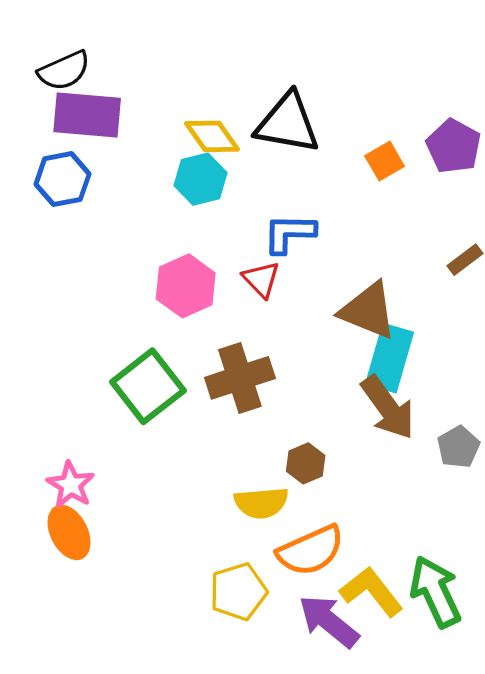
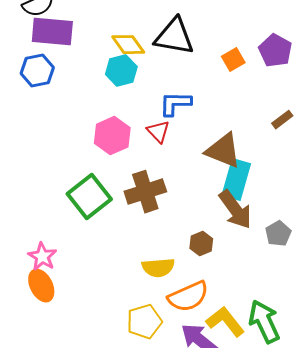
brown hexagon: (306, 463) -> (201, 244), moved

